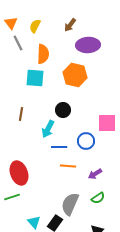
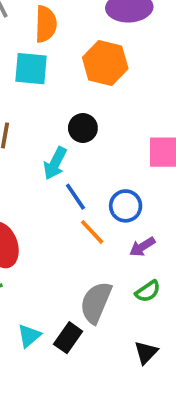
blue circle: (86, 141) -> (126, 206), moved
blue line: (59, 147) -> (75, 197), turned 56
orange line: (68, 166) -> (92, 232), turned 42
cyan triangle: (34, 222) -> (29, 336), turned 32

